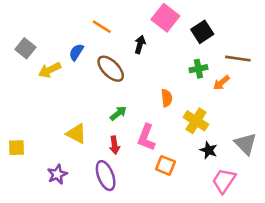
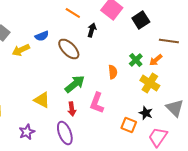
orange line: (102, 27) -> (73, 13), moved
blue semicircle: (76, 52) -> (42, 36), turned -144
green cross: (198, 69) -> (136, 60), moved, turned -32
green arrow: (118, 113) -> (75, 84), size x1.5
yellow cross: (196, 121) -> (150, 83), moved
orange square: (165, 165) -> (129, 125), moved

